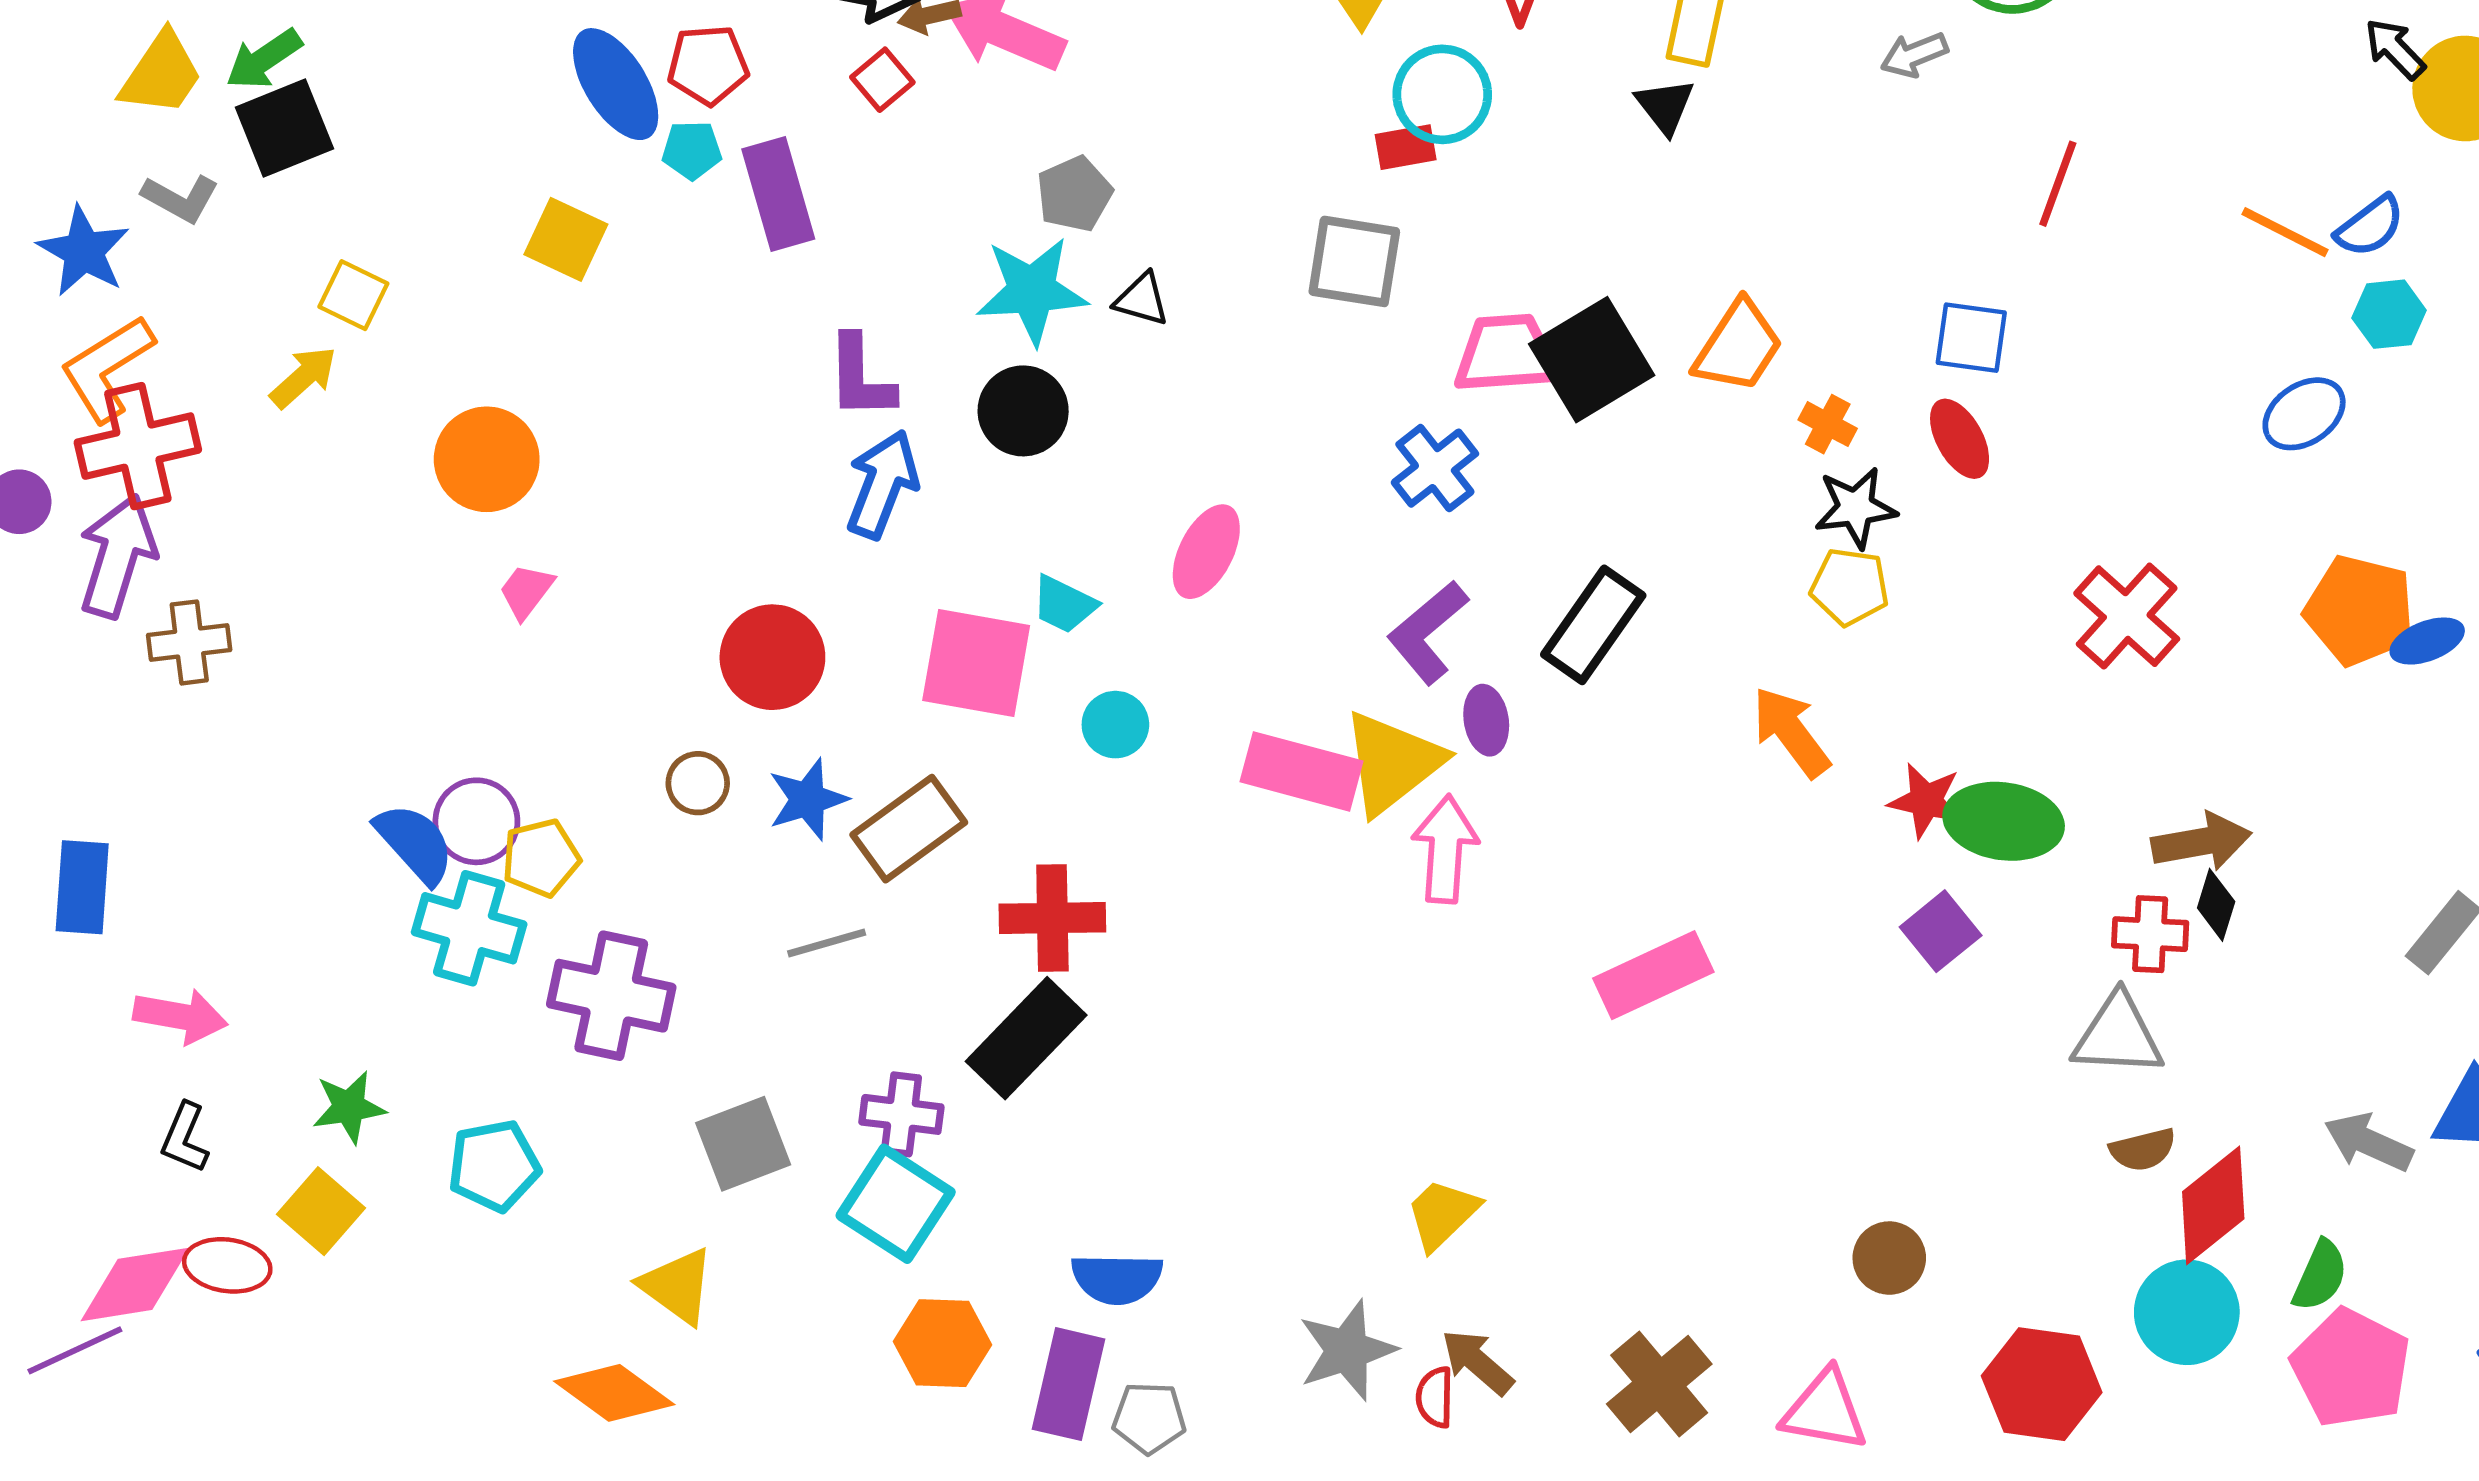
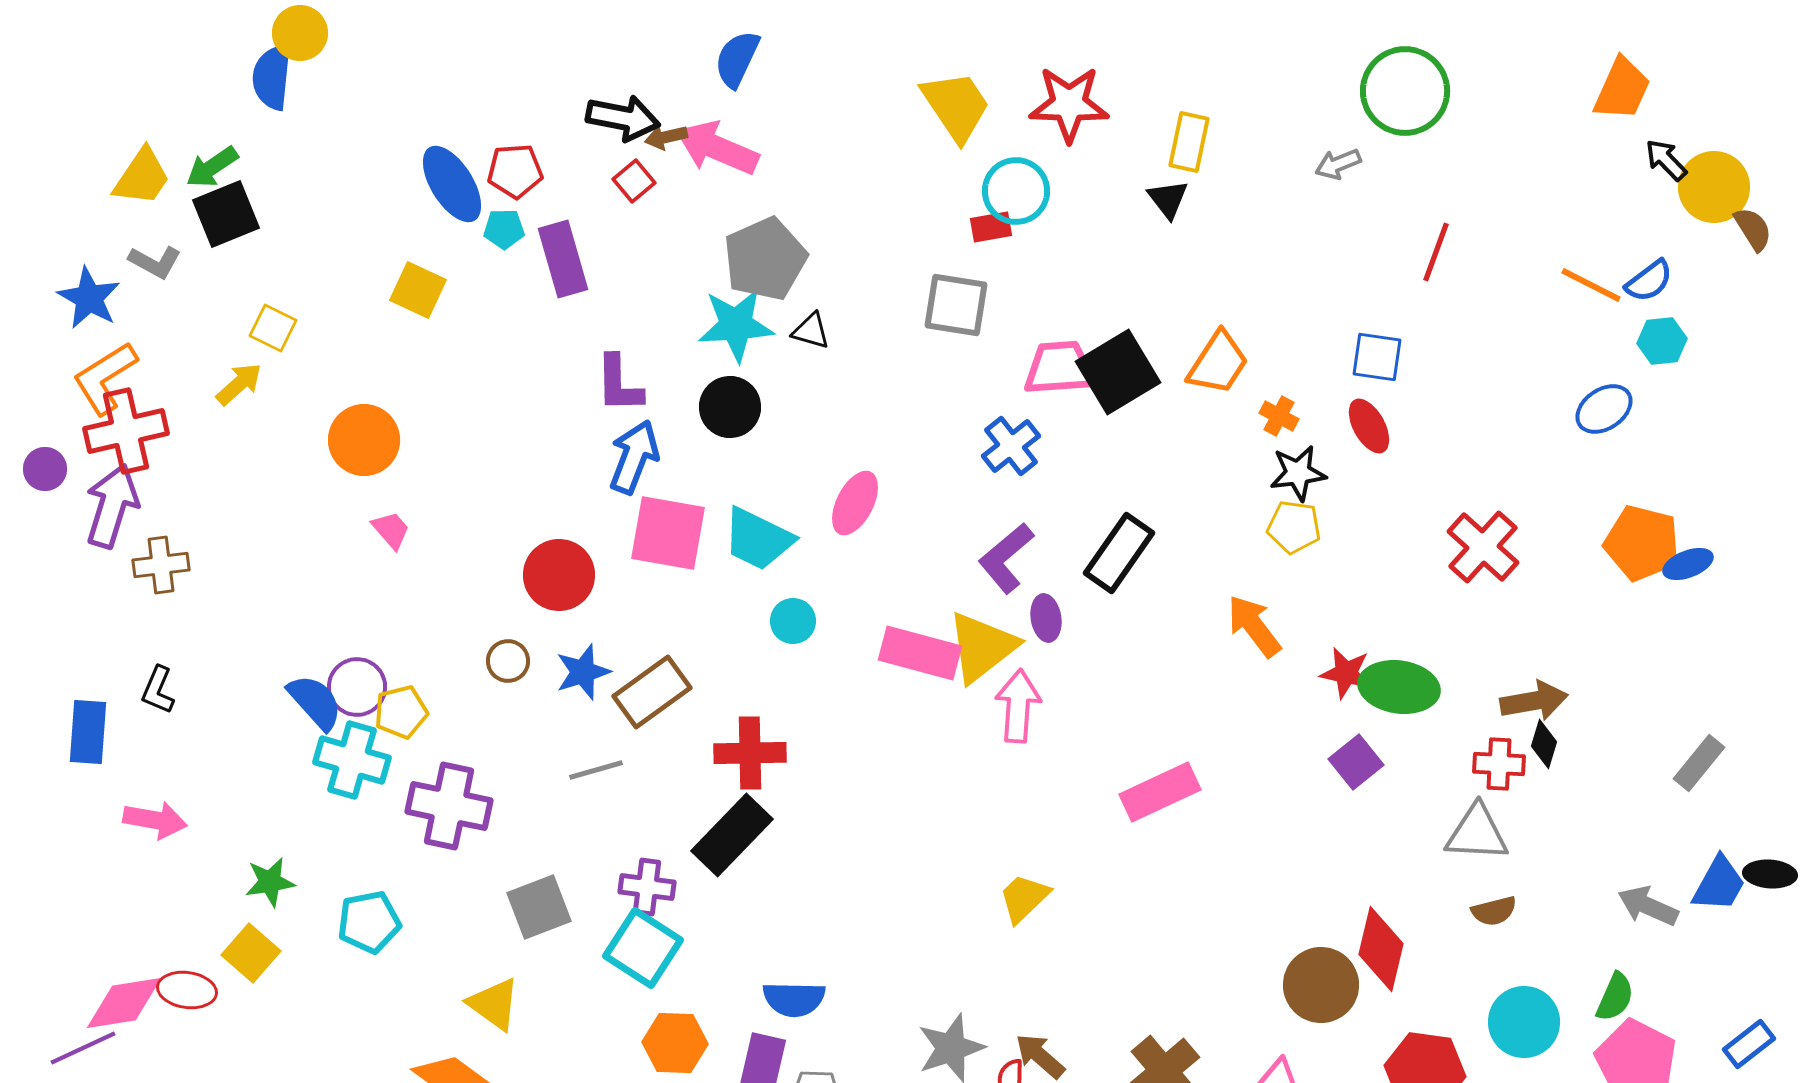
gray pentagon: (1074, 194) -> (765, 259), size x1.6
pink trapezoid: (526, 591) -> (391, 530), turned 102
cyan trapezoid: (1064, 604) -> (758, 539), size x1.6
pink square: (976, 663) -> (668, 533), moved
black L-shape: (185, 1138) -> (158, 690), moved
red diamond: (2213, 1205) -> (1381, 949), moved, turned -38
yellow trapezoid: (1442, 1214) -> (1024, 898), moved
brown circle: (1889, 1258) -> (1321, 985), size x1.5

